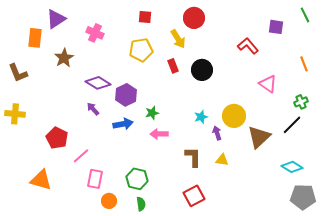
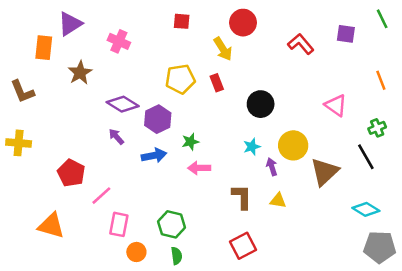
red L-shape: (248, 46) -> (301, 44), moved
yellow pentagon: (141, 50) -> (180, 79), moved
black circle: (202, 70) -> (261, 104), moved
black line: (292, 125) -> (366, 157), turned -75

